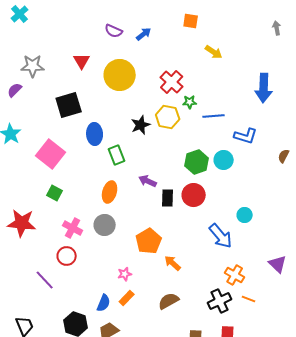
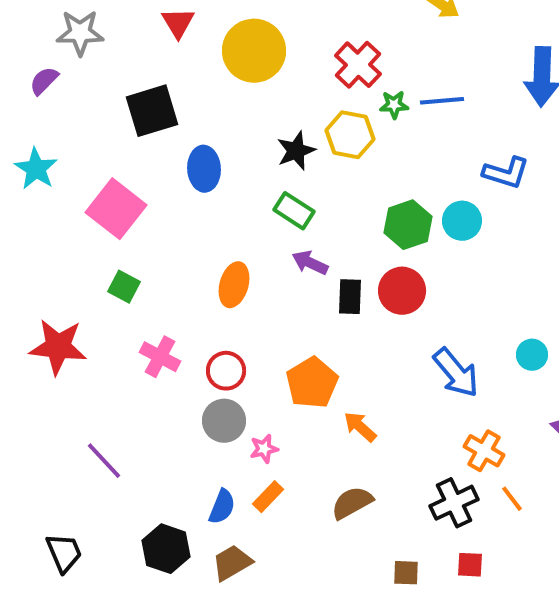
blue line: (214, 116) -> (442, 101), moved
green rectangle: (117, 155) -> (294, 211), moved, turned -36
cyan circle: (245, 215) -> (532, 355), moved
gray circle: (105, 225) -> (224, 421), moved
red circle: (67, 256) -> (226, 371), moved
orange line: (249, 299) -> (512, 499), turned 32

